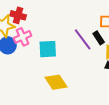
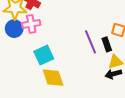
cyan square: (48, 49) -> (44, 55), moved, turned -36

